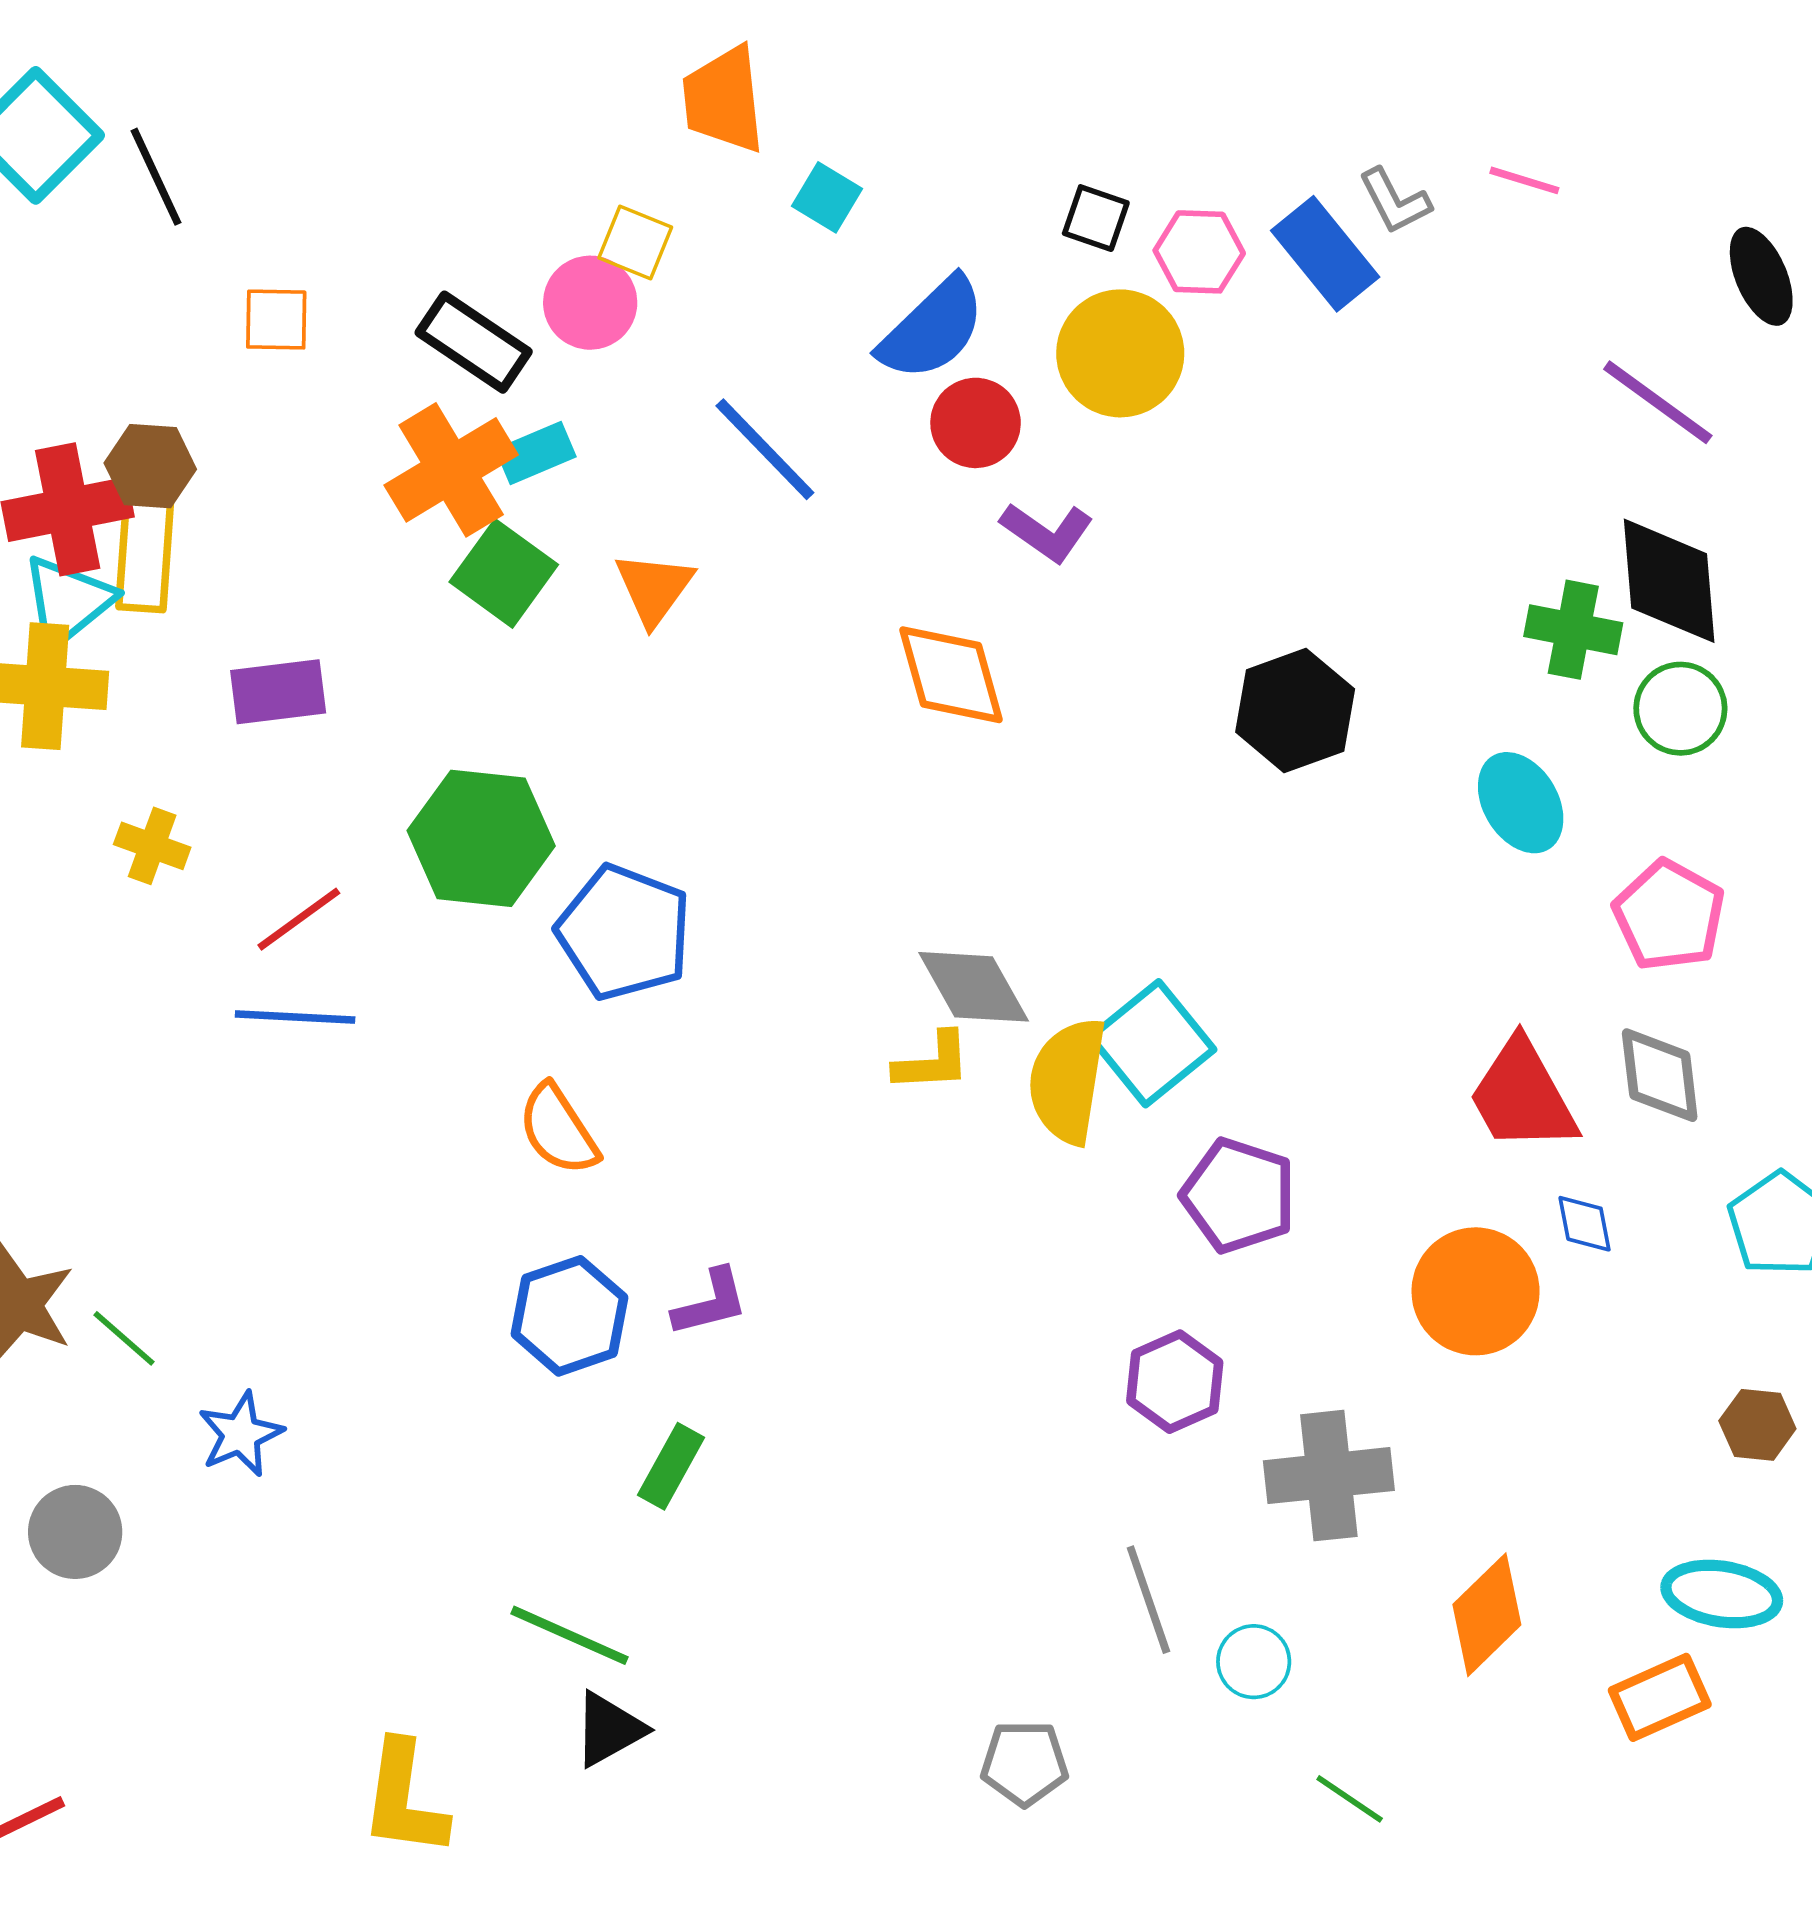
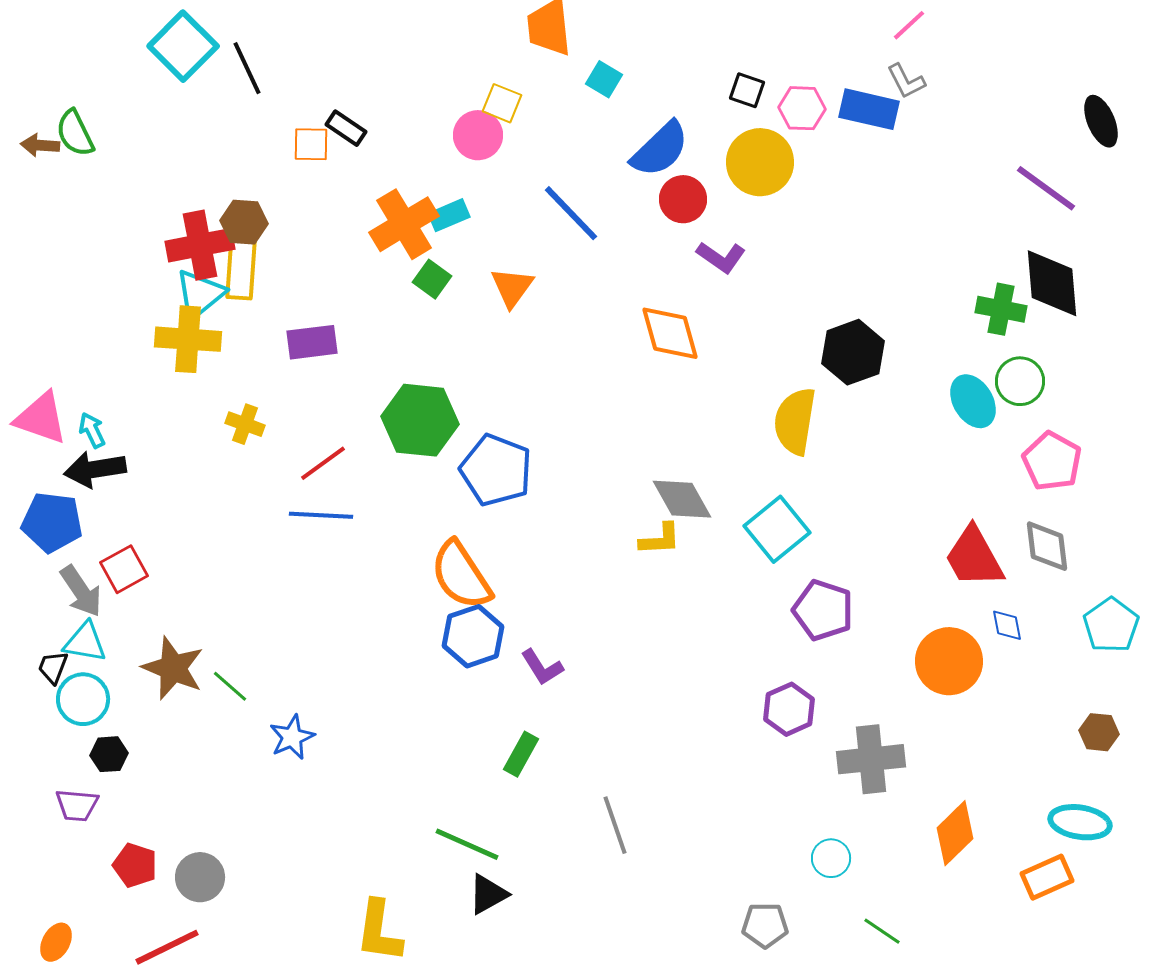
pink line: (1524, 180) -> (909, 25), moved, turned -60
blue rectangle: (1325, 254) -> (869, 109), turned -38
black rectangle: (474, 342) -> (346, 128), moved, size x0.7
green square: (504, 573) -> (432, 279), size x0.7
green circle: (1680, 709) -> (1020, 381), moved
yellow semicircle: (1068, 1081) -> (795, 421), moved
orange semicircle: (558, 1130) -> (461, 575), size x1.4
purple L-shape: (710, 1303) -> (542, 667), turned 72
blue hexagon: (569, 1316) -> (473, 636), moved
gray circle: (75, 1532) -> (200, 877), moved
gray line: (1148, 1600) -> (615, 825), moved
gray pentagon: (1024, 1763) -> (765, 925), moved

